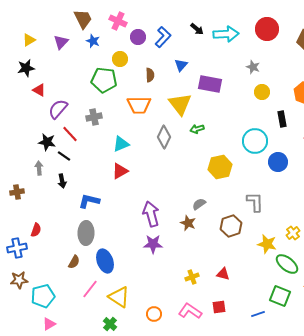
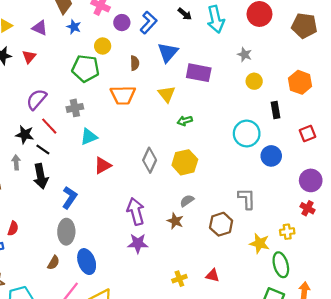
cyan arrow: (226, 34) -> (216, 19), turned 80
purple triangle: (61, 42) -> (40, 28), turned -49
blue triangle: (181, 65) -> (168, 52), size x1.5
red triangle: (39, 90) -> (29, 57), moved, turned 40
yellow triangle: (180, 104) -> (167, 94), size x0.7
gray diamond: (164, 137) -> (150, 160), moved
cyan triangle: (121, 144) -> (89, 137), moved
yellow hexagon: (220, 167) -> (185, 162), moved
black arrow: (62, 181) -> (41, 176), size x1.6
blue L-shape: (89, 201) -> (70, 198), turned 110
yellow cross: (293, 233) -> (287, 232), turned 32
green ellipse: (287, 264) -> (281, 265), turned 35

